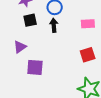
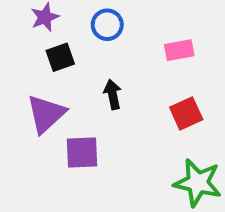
black arrow: (54, 25) -> (113, 94), moved
purple triangle: (20, 47) -> (46, 114), size x1.5

